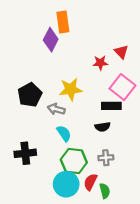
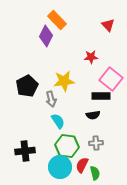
orange rectangle: (63, 22) -> (57, 20), turned -36
red triangle: (121, 52) -> (108, 25), moved
gray arrow: (56, 109) -> (51, 99), turned -119
black cross: (25, 153) -> (25, 151), moved

